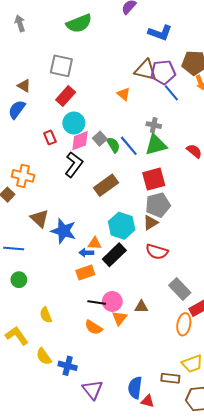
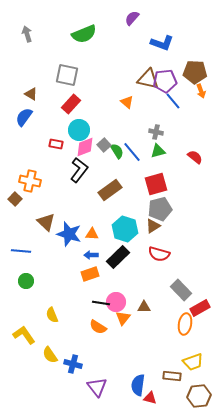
red rectangle: (50, 138) -> (56, 144), turned -56
green triangle: (156, 145) -> (158, 151), size x0.7
orange triangle: (95, 243) -> (92, 234), moved

